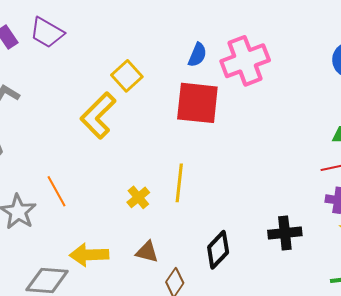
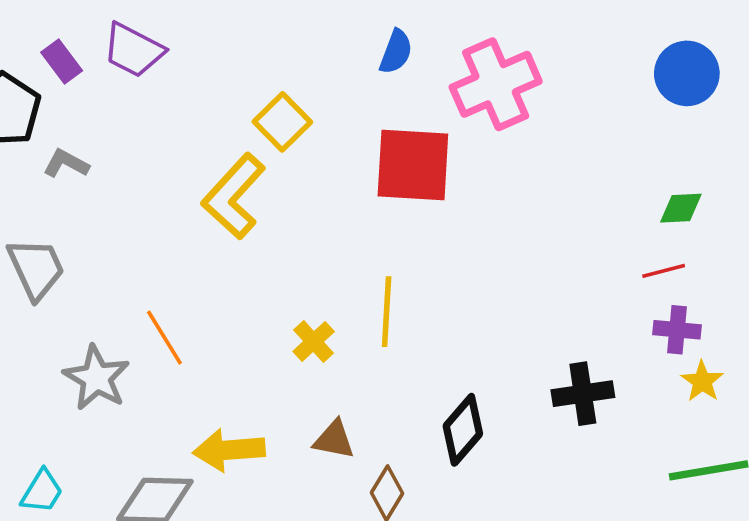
blue semicircle: (197, 55) -> (396, 52), moved

